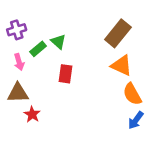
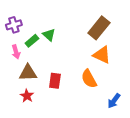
red rectangle: (66, 74) -> (55, 81), moved
brown triangle: (18, 93) -> (28, 73), moved
orange semicircle: (132, 94) -> (89, 79), moved

